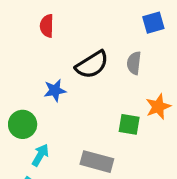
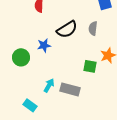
green circle: (23, 124) -> (21, 57), moved
cyan arrow: (40, 155) -> (49, 85), moved

